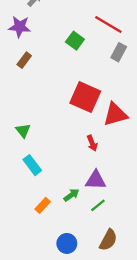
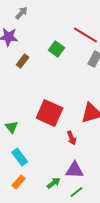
brown rectangle: (24, 60) -> (23, 61), moved
red square: (85, 97) -> (50, 113), moved
orange rectangle: (43, 205) -> (19, 182), moved

